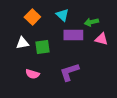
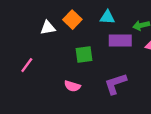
cyan triangle: (62, 15) -> (107, 17), turned -40
white triangle: (22, 43) -> (48, 28), moved

